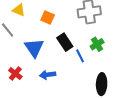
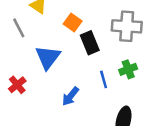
black rectangle: (65, 42) -> (90, 43), moved
blue arrow: (48, 75) -> (70, 96), moved, turned -56

